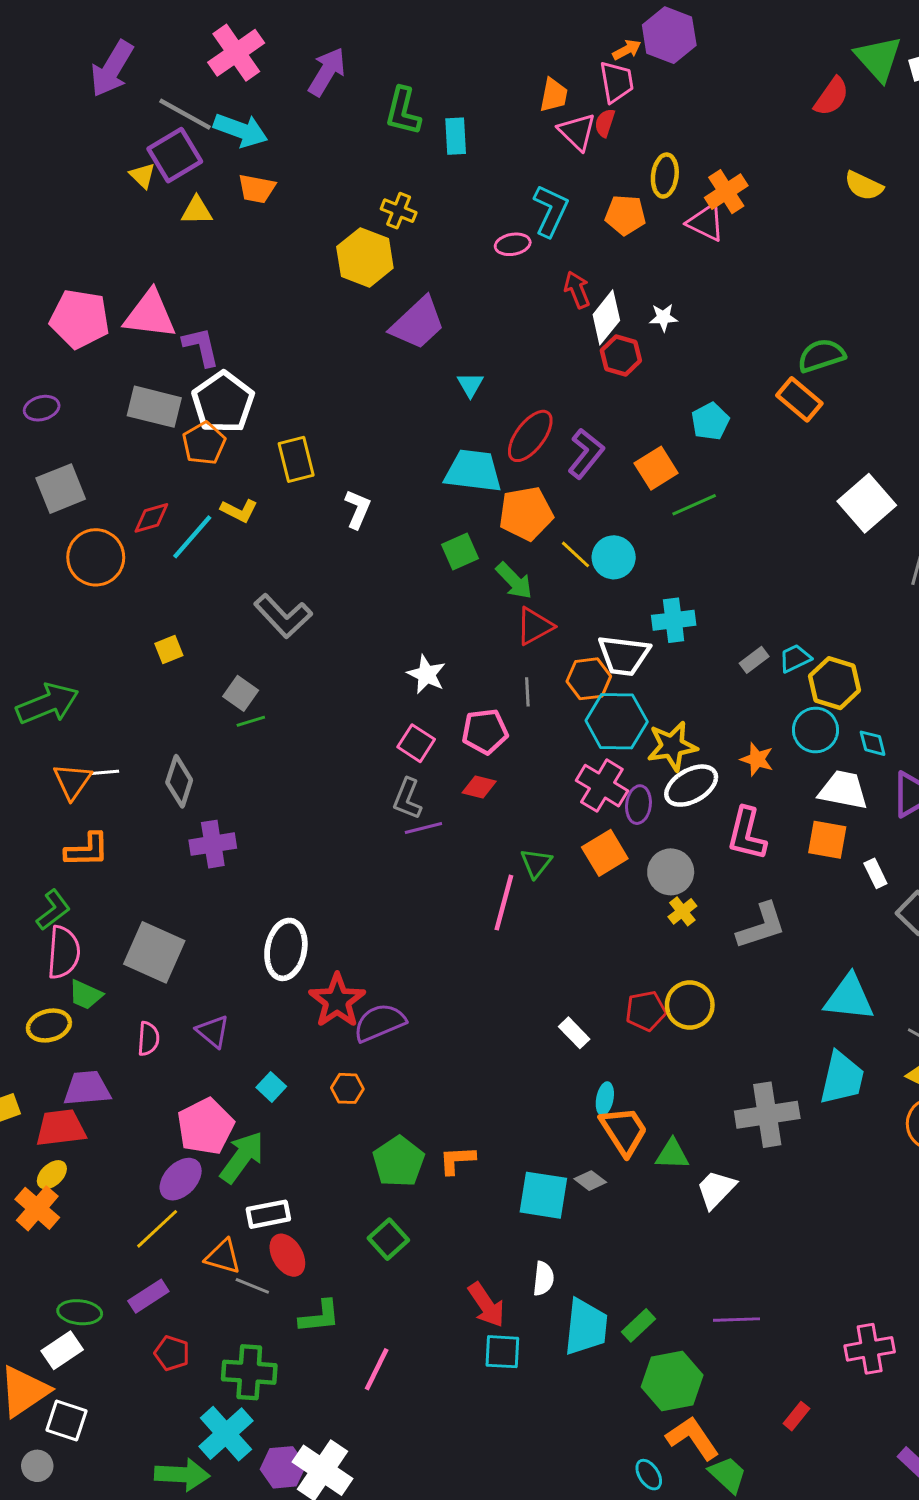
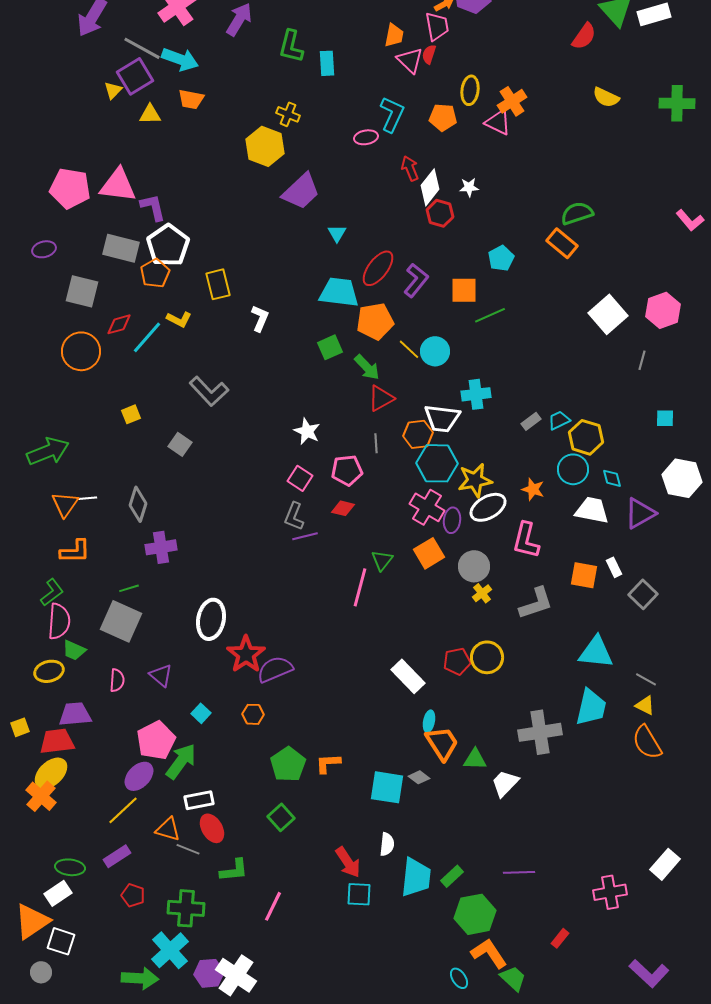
yellow triangle: (143, 176) -> (113, 90), turned 30
orange square: (656, 468) -> (464, 290), turned 32
gray square: (61, 489) -> (82, 291), moved, turned 36
green line: (251, 721) -> (129, 588), moved
orange square: (827, 840) -> (584, 575), moved
white rectangle: (574, 1033) -> (408, 676), size x1.6
yellow ellipse: (52, 1175) -> (51, 773), size x1.6

